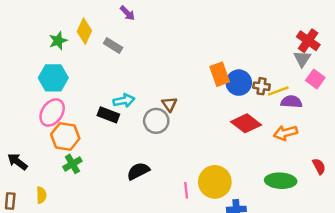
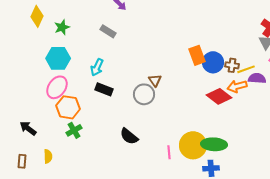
yellow diamond: (84, 31) -> (37, 16), moved
cyan arrow: (124, 101) -> (97, 67), moved, turned 126
orange arrow: (285, 133) -> (237, 86), moved
black semicircle: (138, 171) -> (129, 136), turned -114
green ellipse: (281, 181) -> (214, 144), moved

